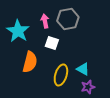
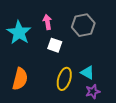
gray hexagon: (68, 19) -> (83, 25), moved
orange semicircle: (30, 62) -> (20, 79), moved

